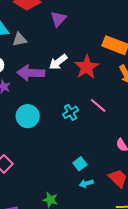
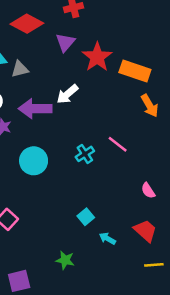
red star: (87, 67) -> (97, 57), moved
cyan square: (80, 164) -> (86, 217), moved
cyan arrow: (86, 183) -> (107, 239), turned 48

